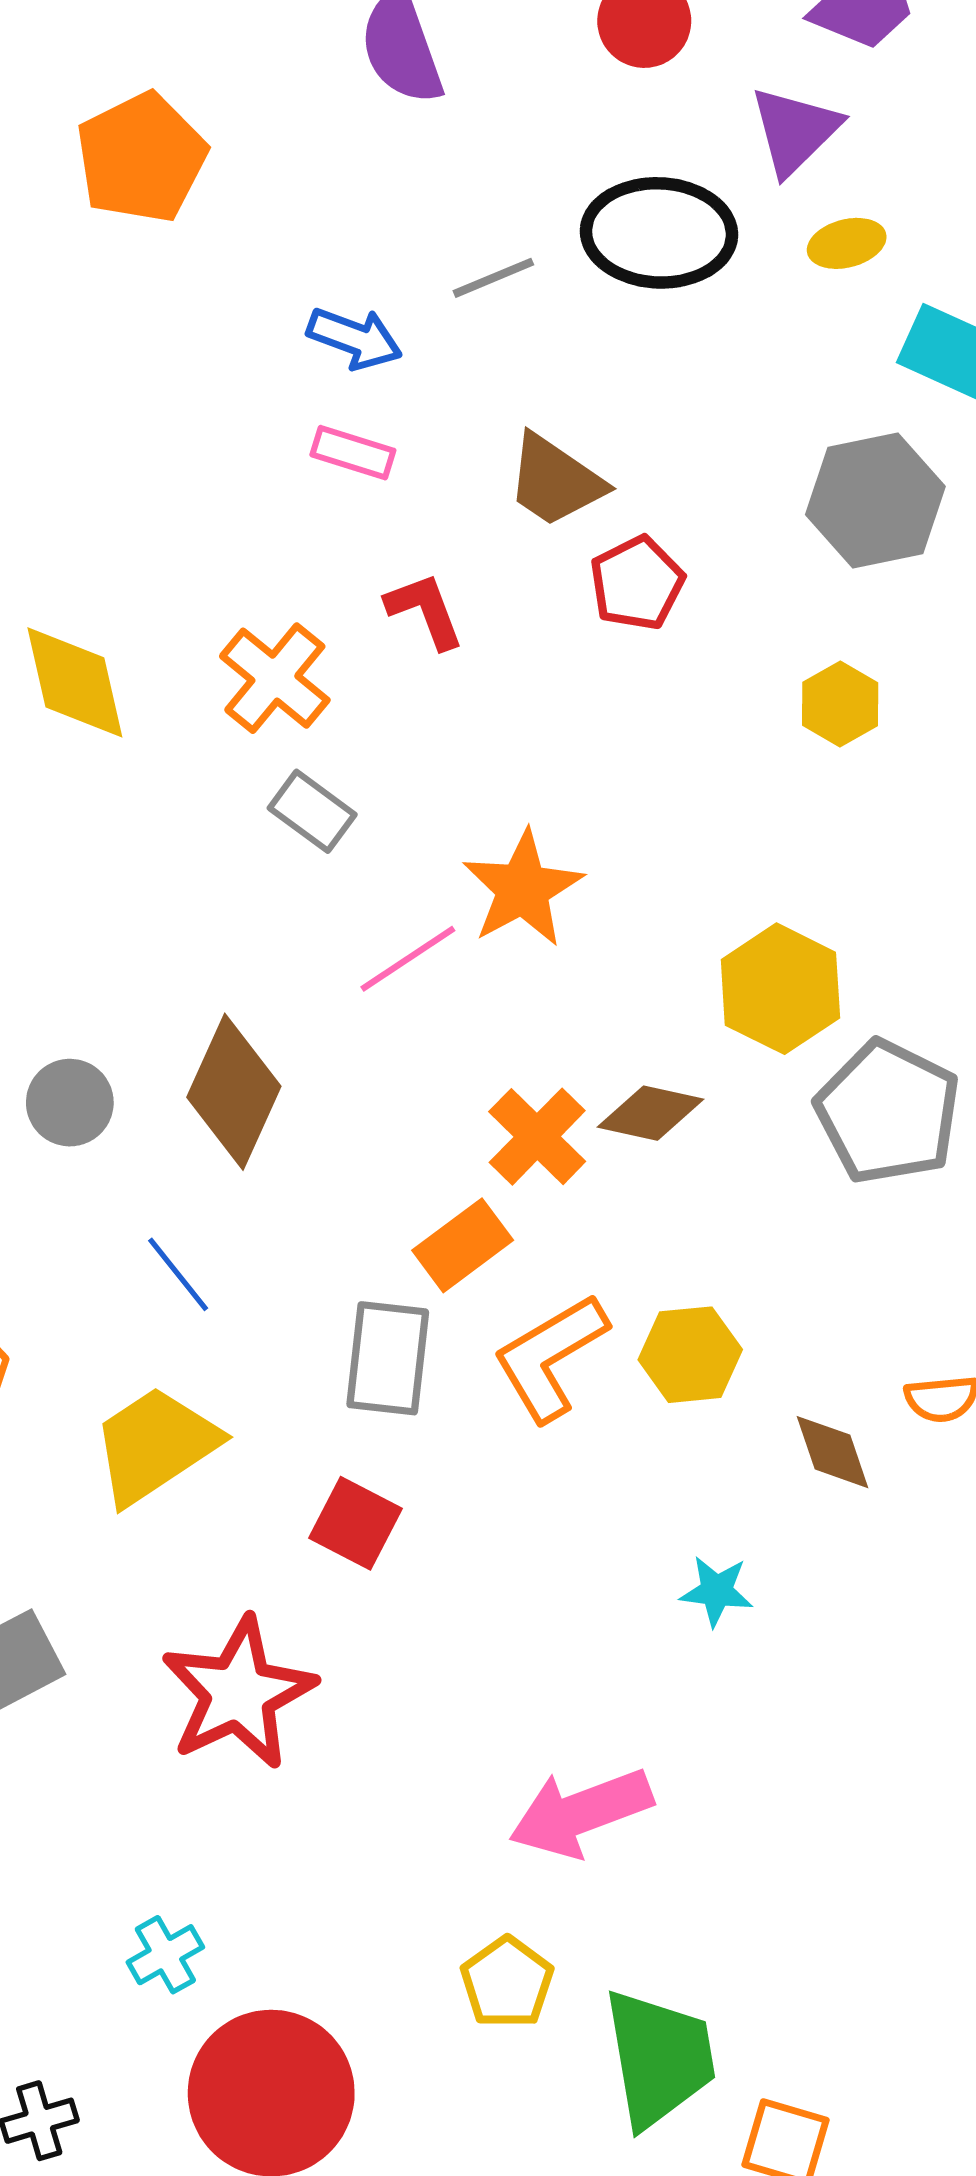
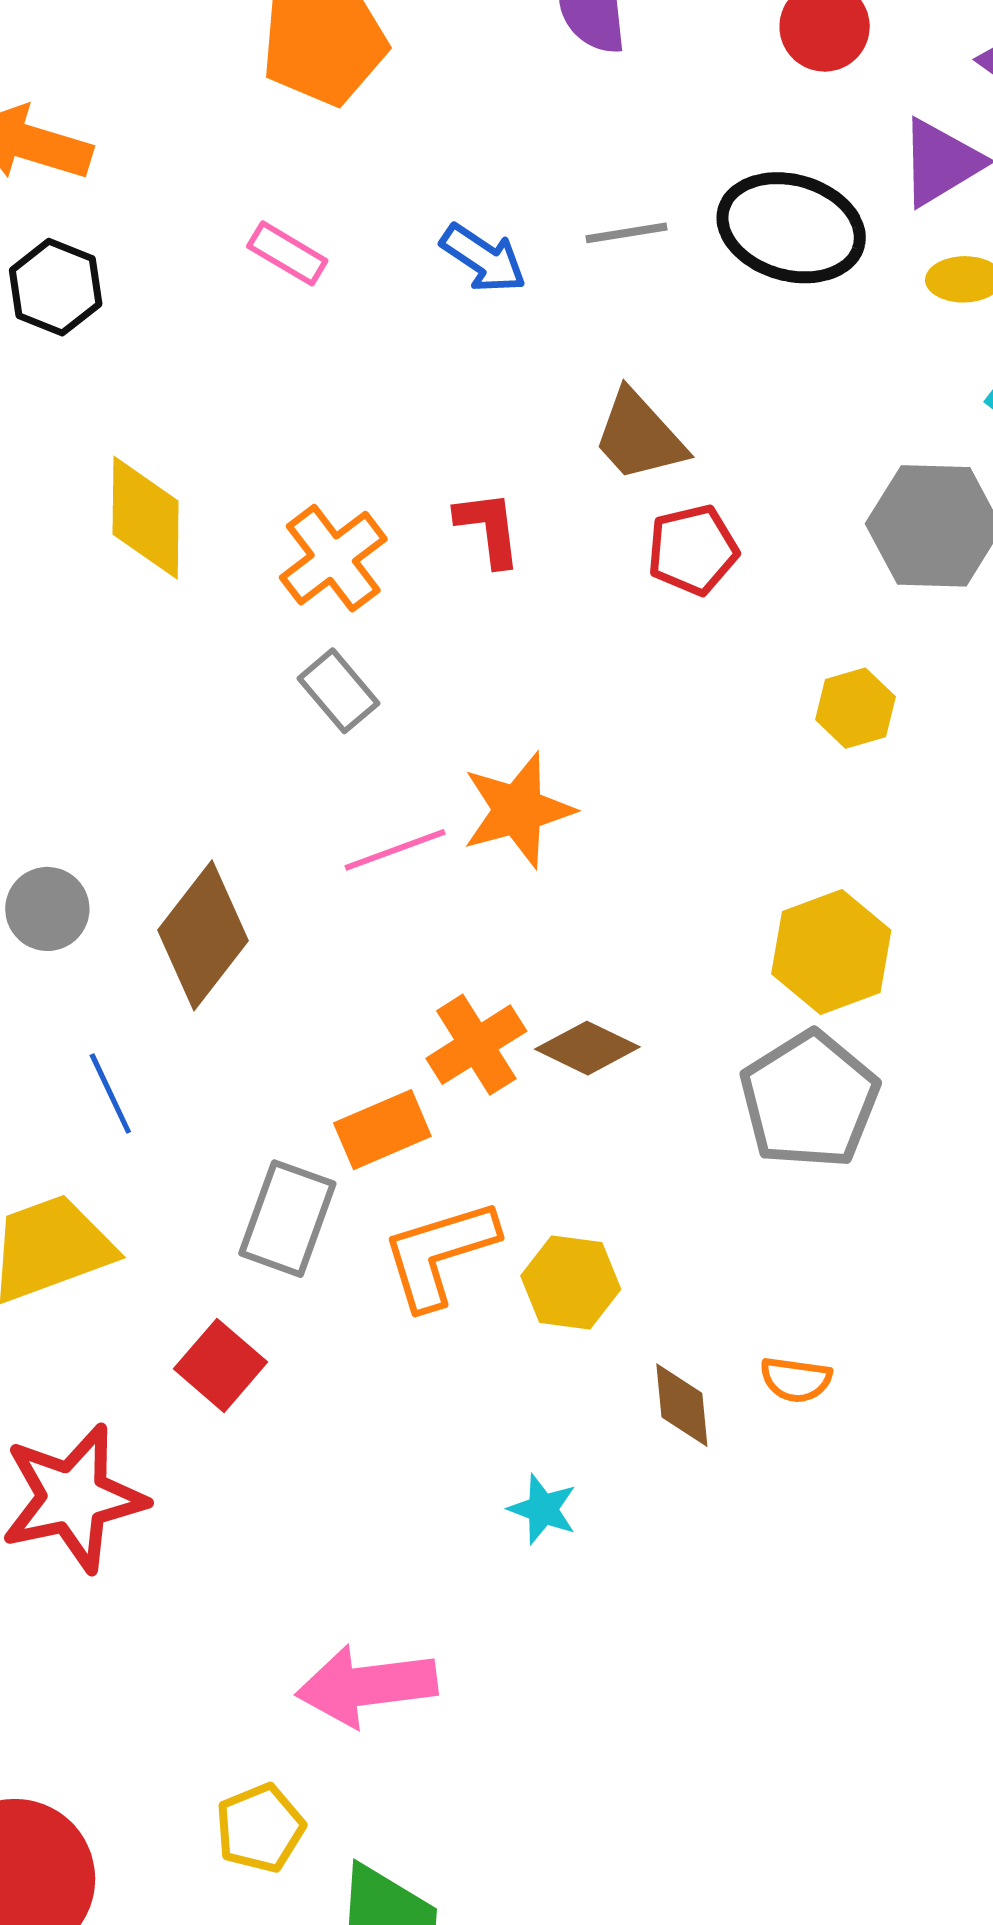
pink rectangle: (353, 453) -> (287, 253), moved
yellow hexagon: (780, 989) -> (831, 952), moved

